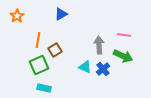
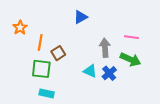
blue triangle: (61, 14) -> (81, 17), moved
orange star: (17, 16) -> (20, 28), moved
green square: (39, 65) -> (41, 69), turned 30

